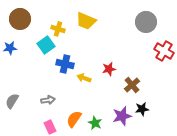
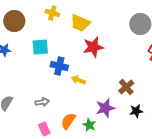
yellow cross: (58, 29) -> (52, 13), moved
cyan square: (46, 45) -> (40, 47), turned 30
red star: (109, 69) -> (93, 47), moved, size x1.5
purple star: (122, 116) -> (105, 108), moved

